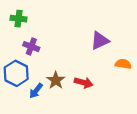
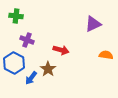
purple triangle: (100, 41) -> (93, 24), moved
red arrow: (84, 83) -> (61, 50), moved

